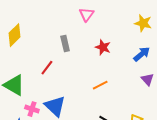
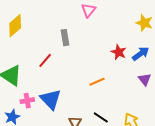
red star: (103, 47) -> (119, 52), moved
pink cross: (32, 109) -> (27, 101), turned -32

